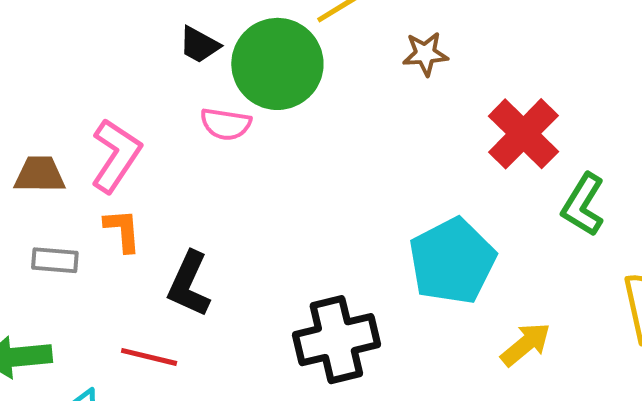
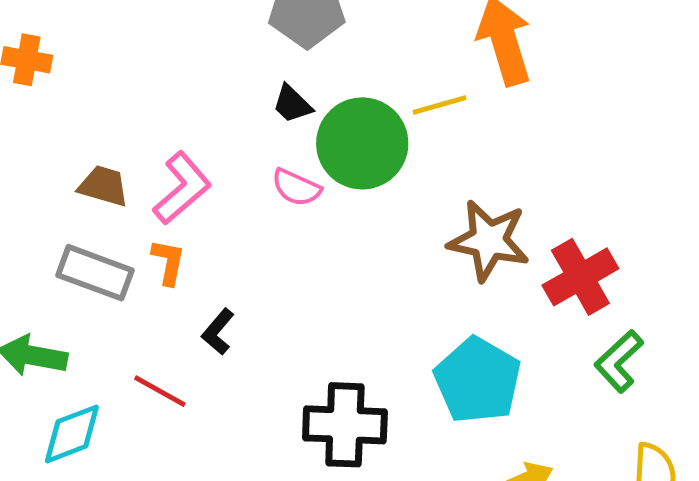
brown star: (425, 54) -> (489, 240), moved, size x1.8
gray rectangle: (55, 260) -> (95, 273), size x1.6
cyan pentagon: (452, 261) -> (478, 380), turned -30
black L-shape: (189, 284) -> (218, 332), size x0.7

